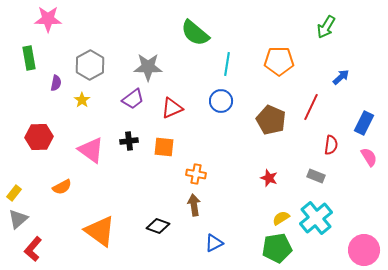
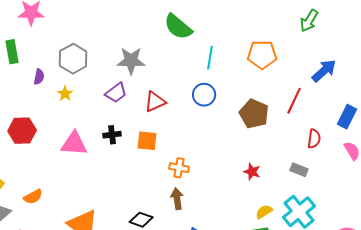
blue arrow: (341, 77) -> (324, 71), size x1.5
pink triangle: (91, 150) -> (74, 144), turned -32
orange semicircle: (62, 187) -> (33, 197), moved

